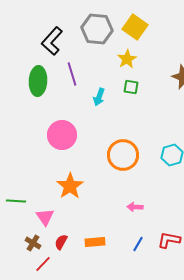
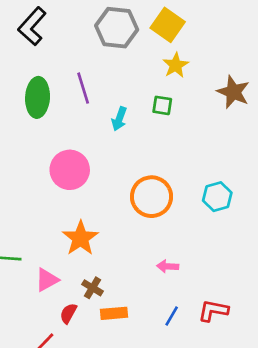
black L-shape: (52, 41) -> (32, 26), moved
yellow star: (127, 59) -> (176, 65), moved
pink triangle: (45, 217) -> (47, 280), turned 36
brown cross: (33, 243) -> (92, 288), moved

